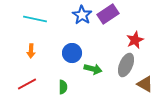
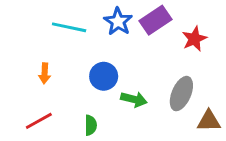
cyan line: (35, 19) -> (69, 27), moved
red star: (135, 40) -> (194, 39), moved
brown triangle: (145, 84) -> (209, 121), turned -30

